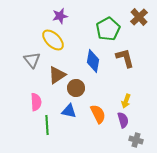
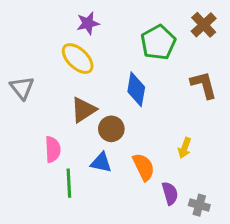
brown L-shape: (125, 58) -> (204, 85), moved
gray triangle: (32, 60) -> (22, 88), moved
purple semicircle: (123, 120) -> (170, 193), moved

